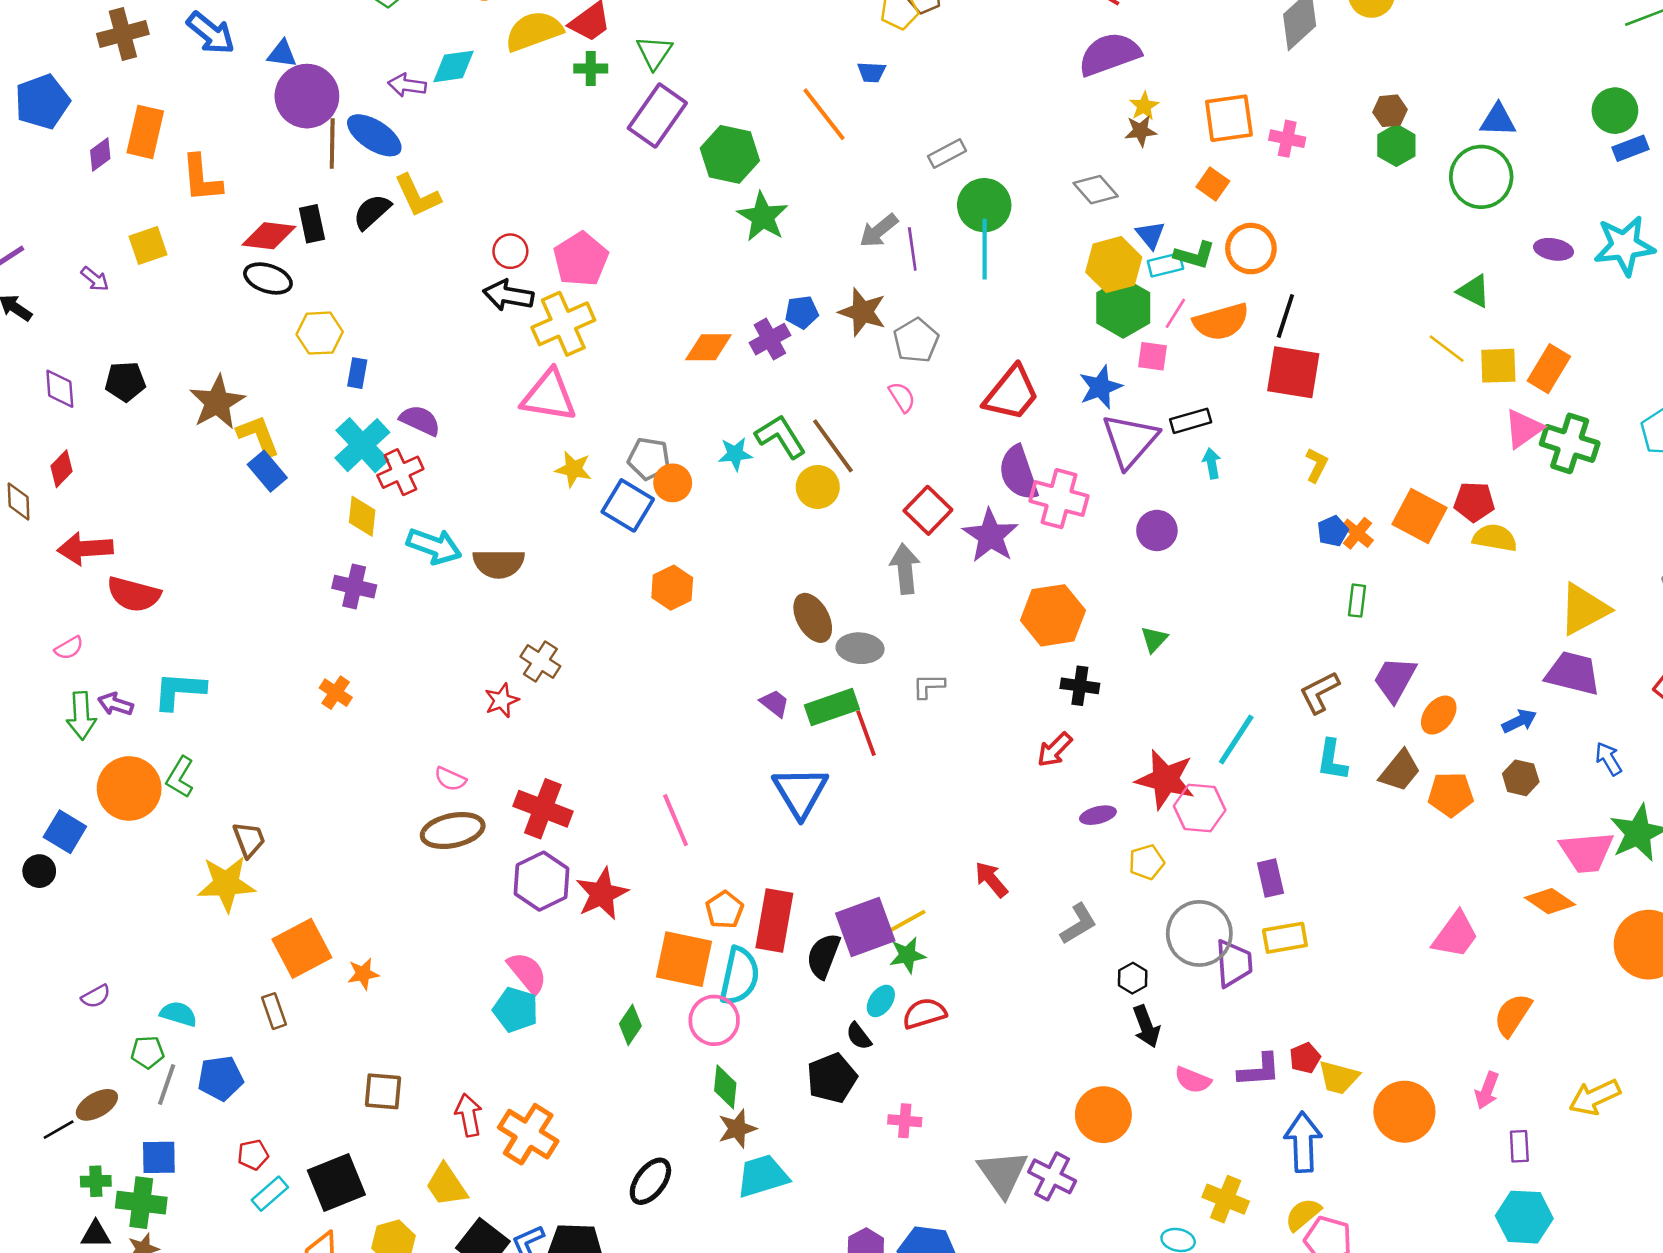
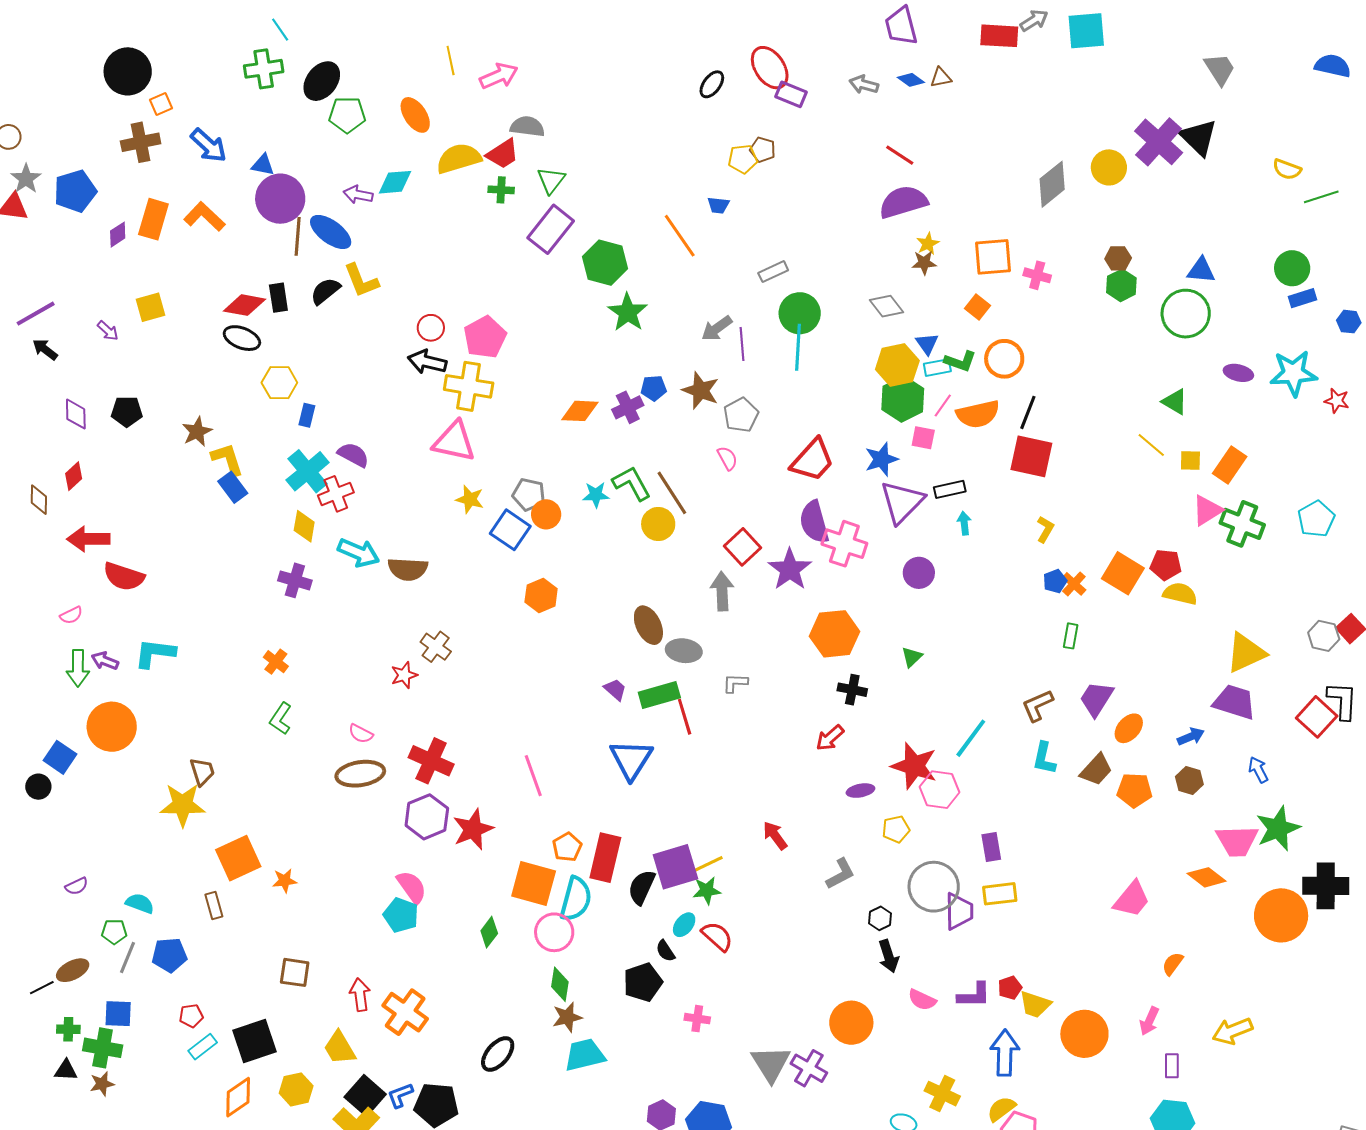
orange L-shape: (202, 178) -> (204, 217), moved, turned 135
yellow cross: (563, 324) -> (469, 386), turned 30
yellow square: (1498, 366) -> (1190, 460), size x0.7
brown star: (217, 402) -> (197, 432), size x0.7
green L-shape: (180, 777) -> (281, 719), moved
red semicircle: (924, 1013) -> (717, 936), turned 56
orange semicircle: (1513, 1015) -> (1173, 964), size x0.7

